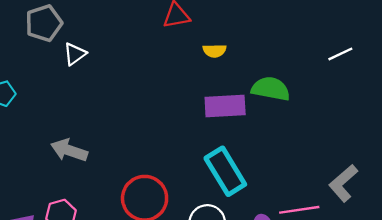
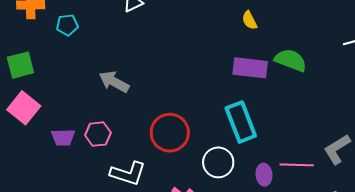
yellow semicircle: (215, 51) -> (250, 20), turned 54

